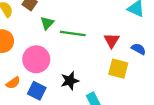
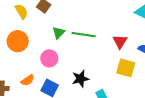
green triangle: (47, 23) -> (59, 33), moved
pink circle: (36, 59) -> (49, 58), size x0.7

